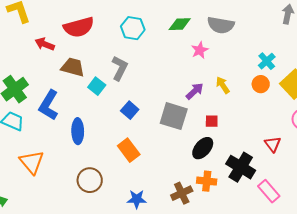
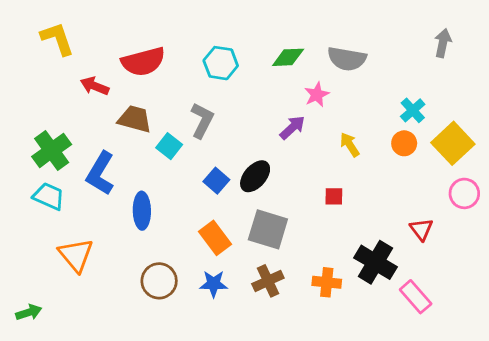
purple arrow: (195, 91) -> (292, 128), moved
gray square: (174, 116) -> (268, 229), moved
black ellipse: (203, 148) -> (255, 176), moved
brown cross: (182, 193) -> (268, 281), moved
blue star: (137, 199) -> (214, 284), moved

